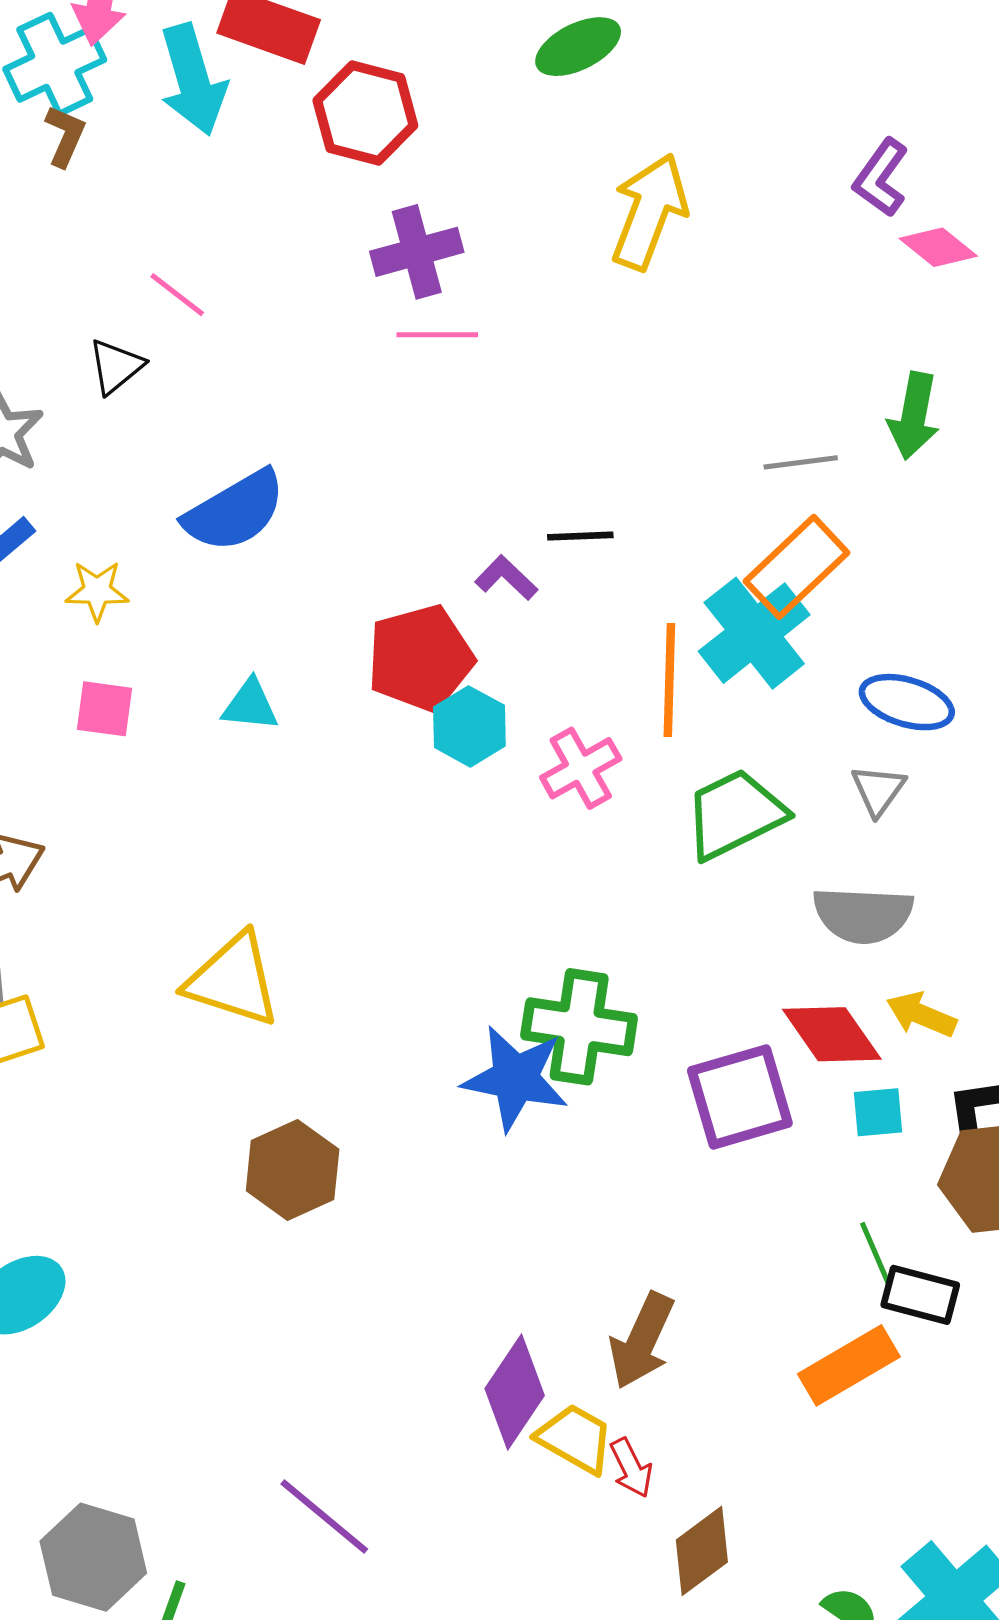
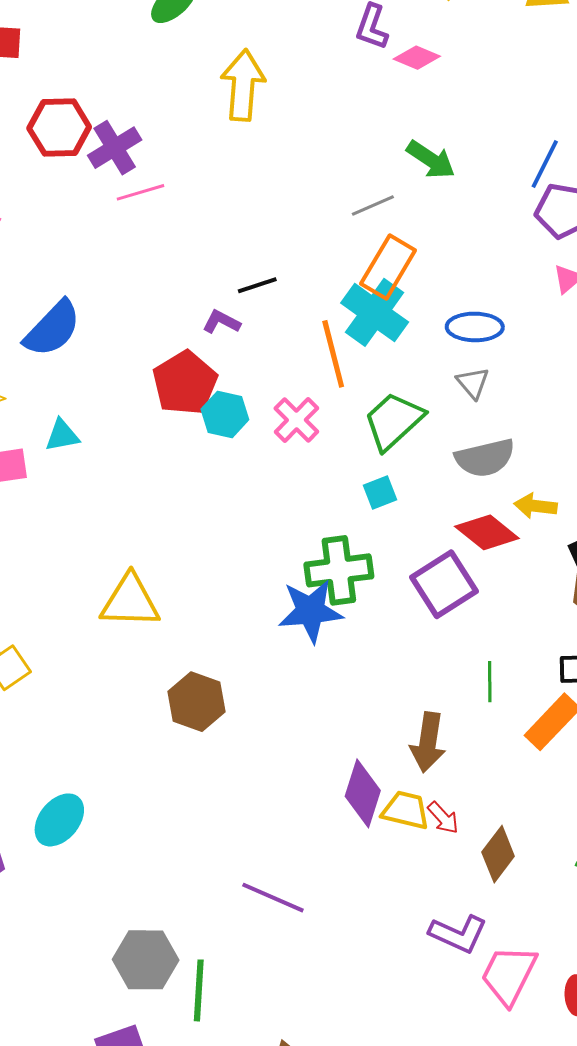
red hexagon: (365, 113) -> (59, 128), moved
green arrow: (914, 416) -> (431, 160), turned -51
cyan triangle: (250, 705) -> (62, 435), moved
cyan square: (878, 1112) -> (380, 493), moved
green line: (876, 1254) -> (490, 682), moved, turned 39

